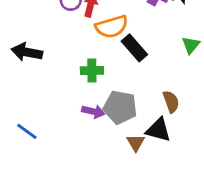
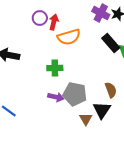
black rectangle: (134, 48) -> (111, 43), moved
black triangle: (158, 130) -> (102, 110), turned 48

